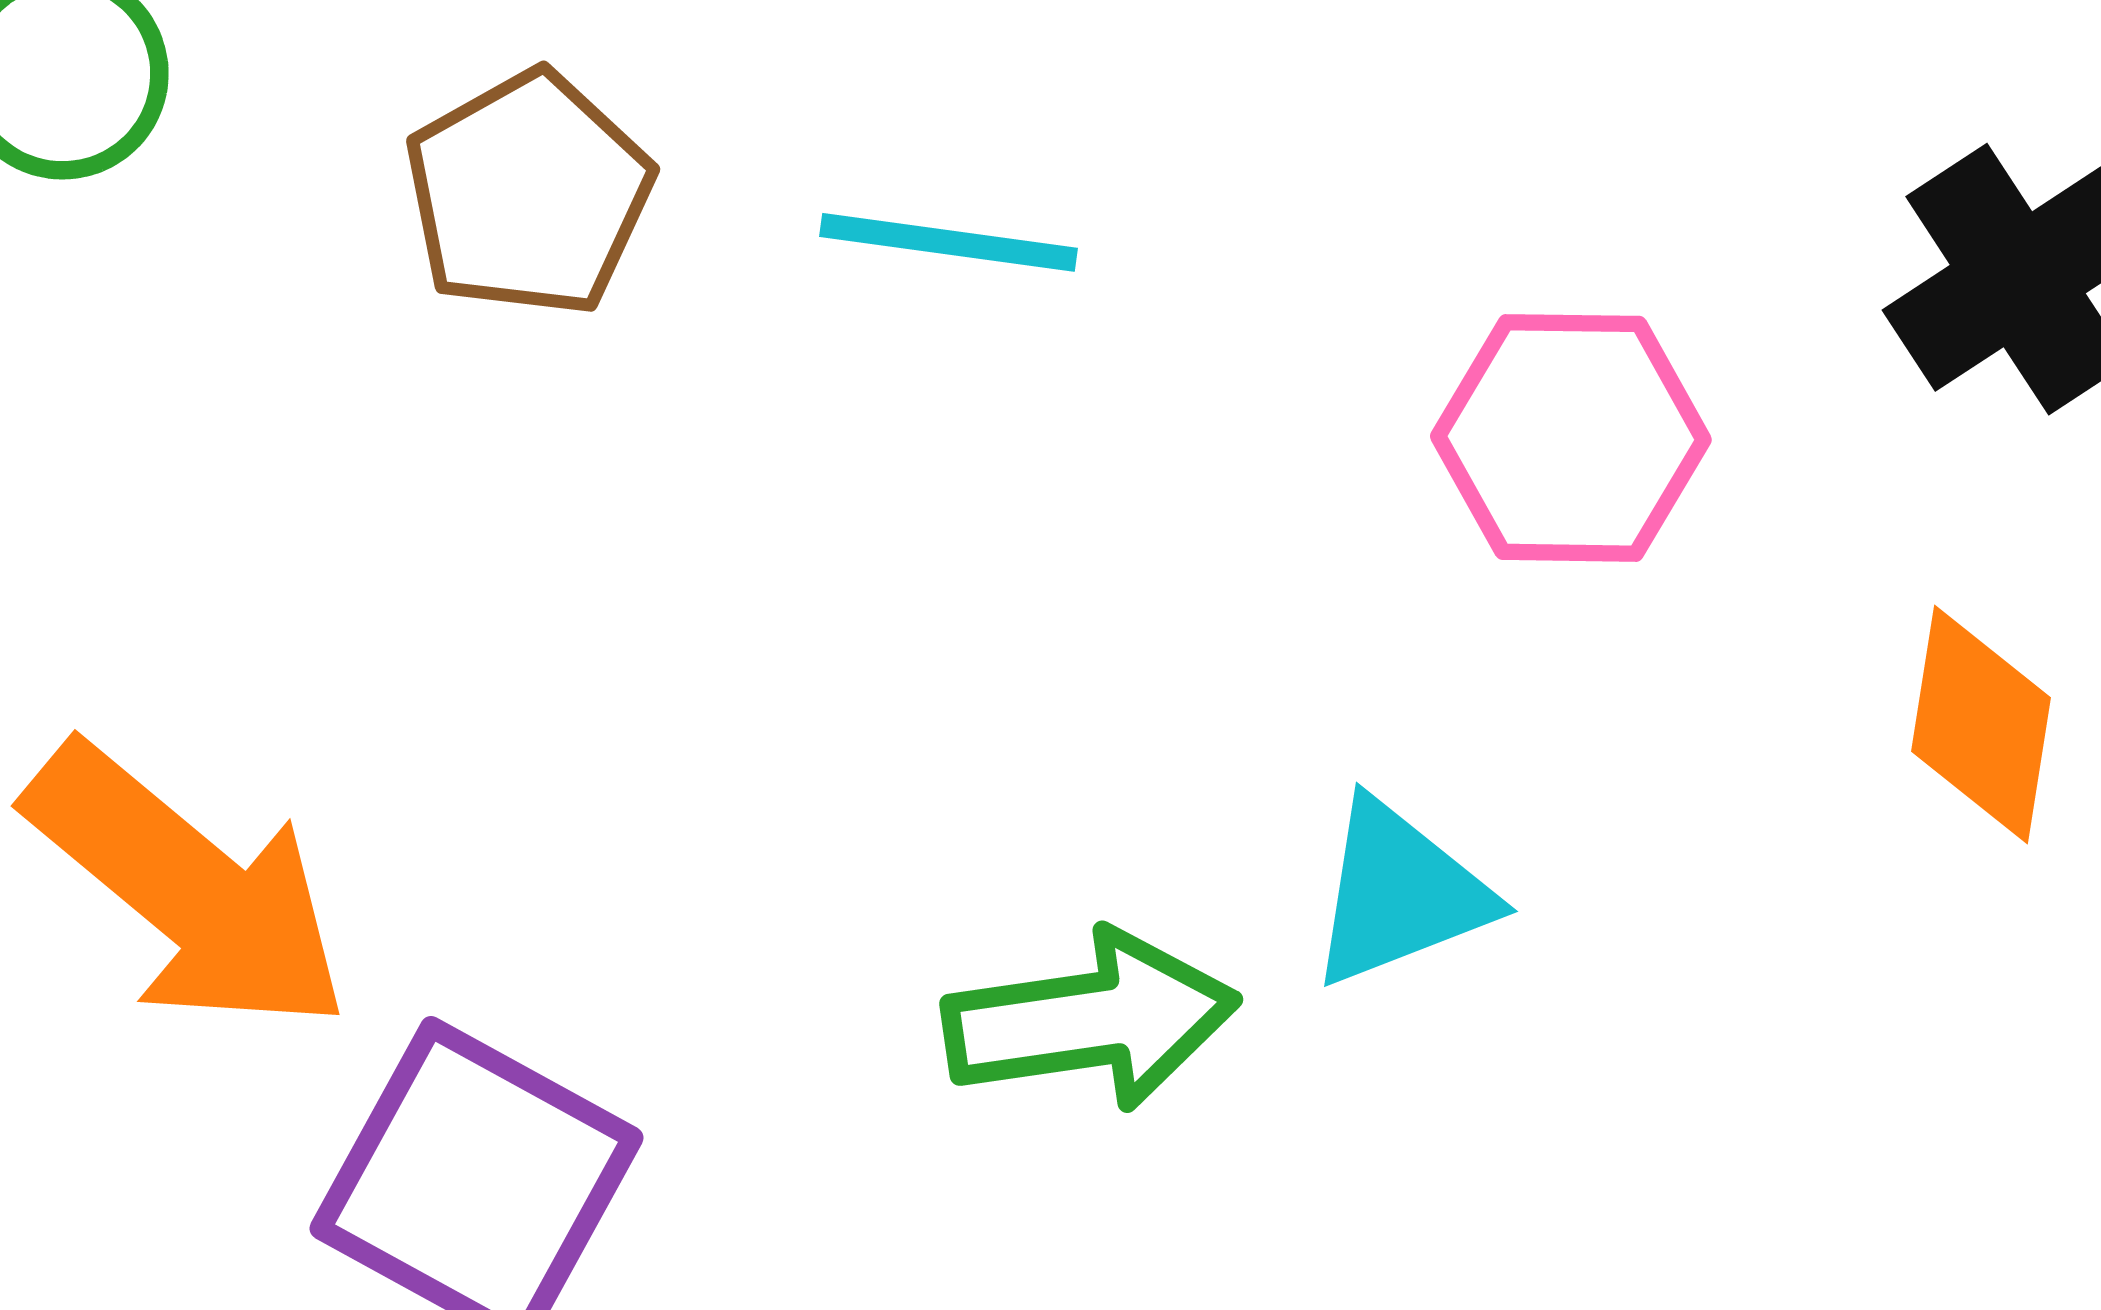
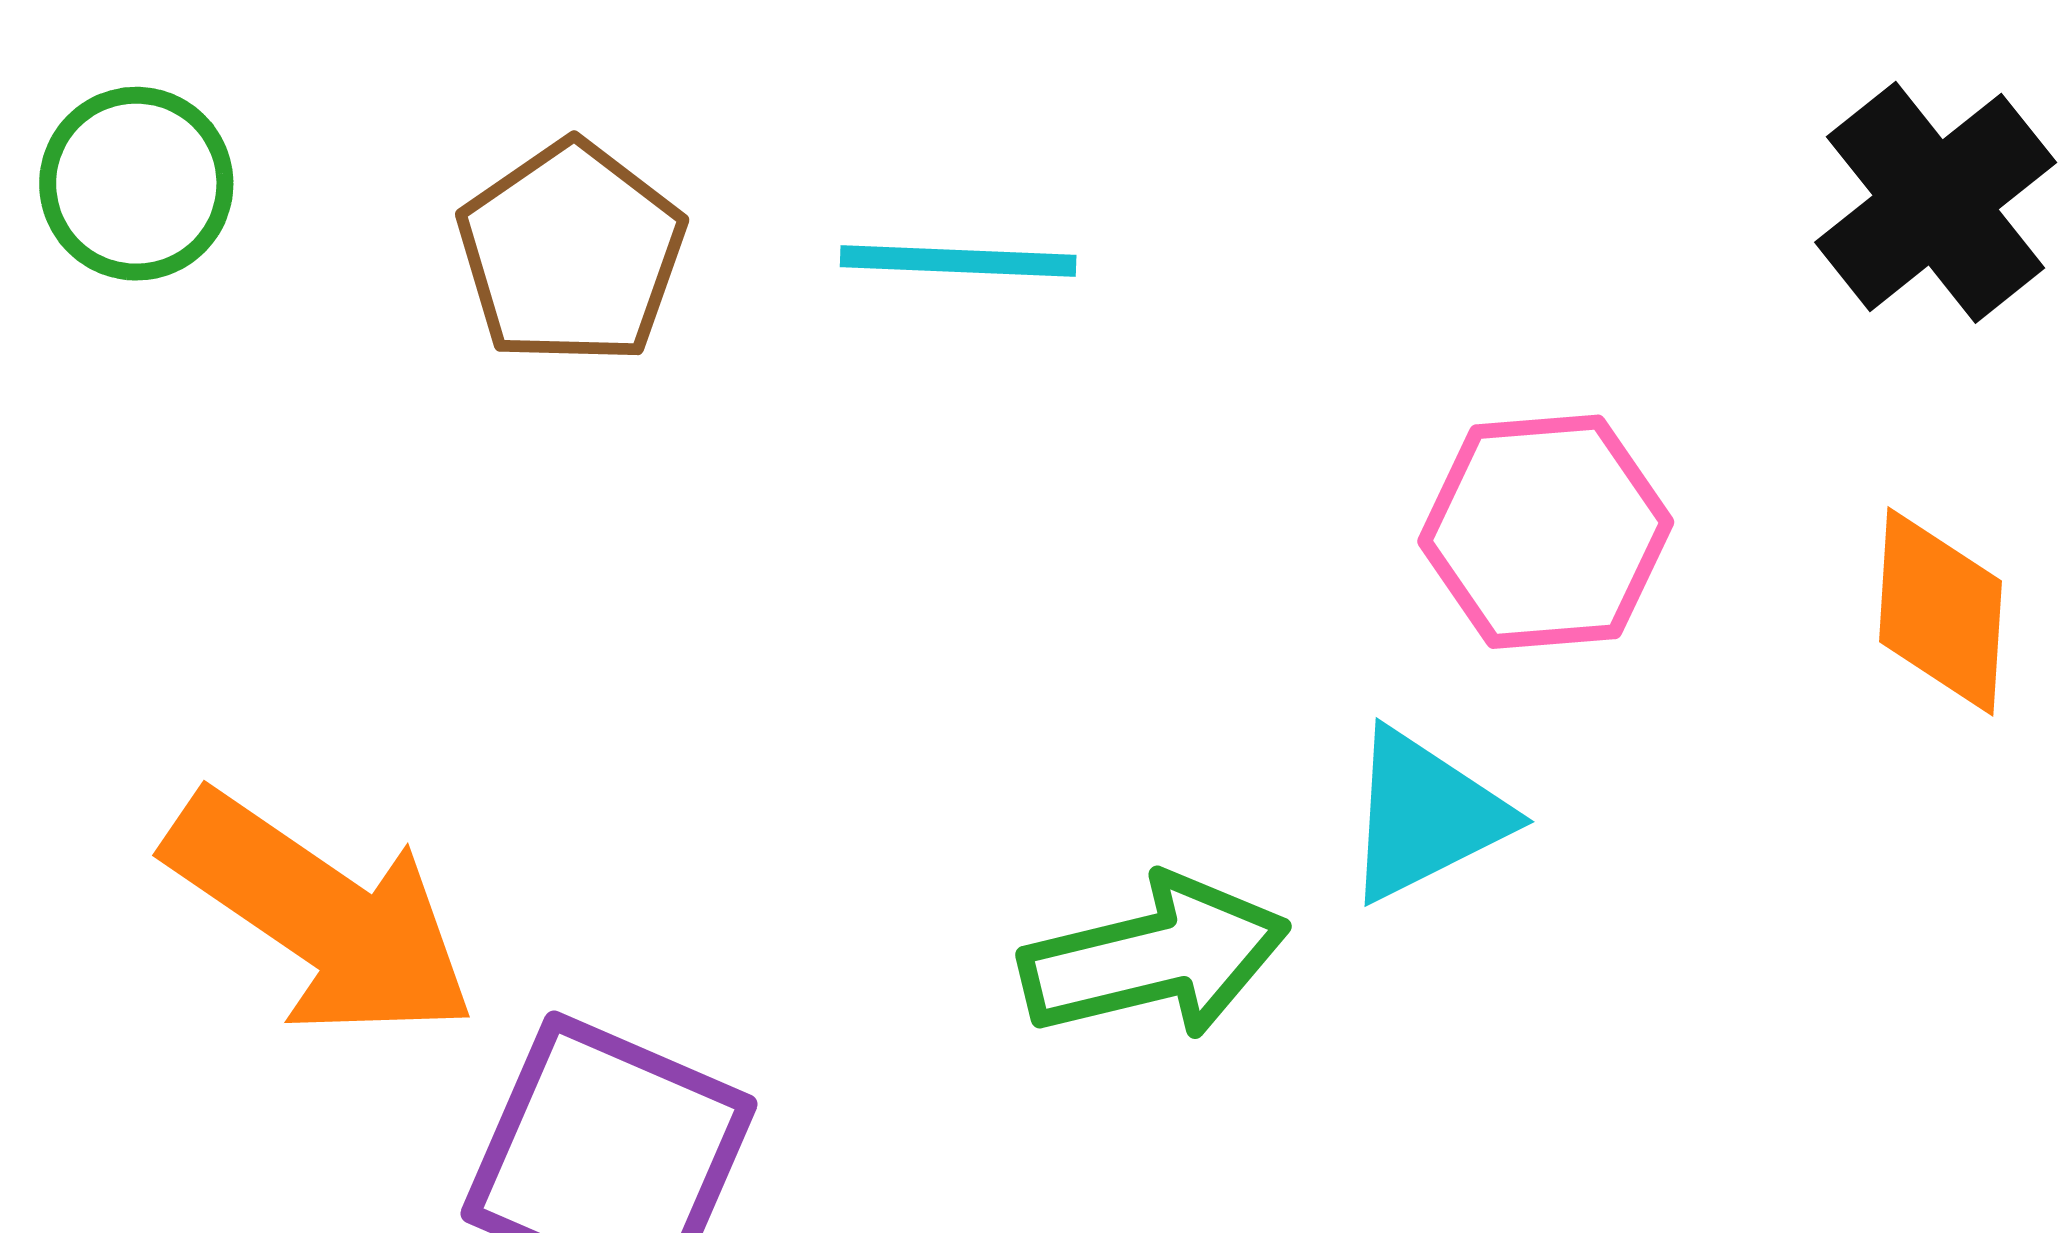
pink hexagon: (1571, 438) -> (1546, 532), moved

